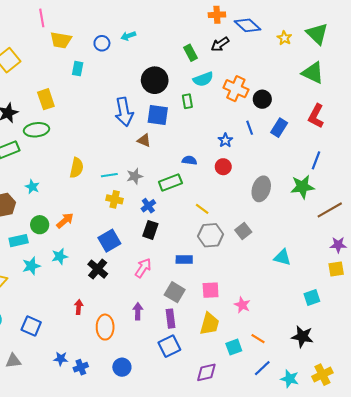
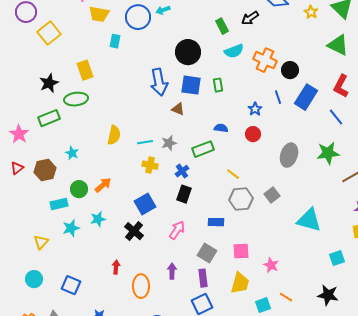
blue circle: (102, 43) -> (138, 17), size x1.6
green rectangle: (187, 101) -> (218, 85), moved
blue rectangle: (279, 128) -> (306, 97), size x1.4
blue line: (316, 160) -> (336, 117), moved, turned -60
cyan triangle: (282, 257) -> (309, 220), size x1.5

